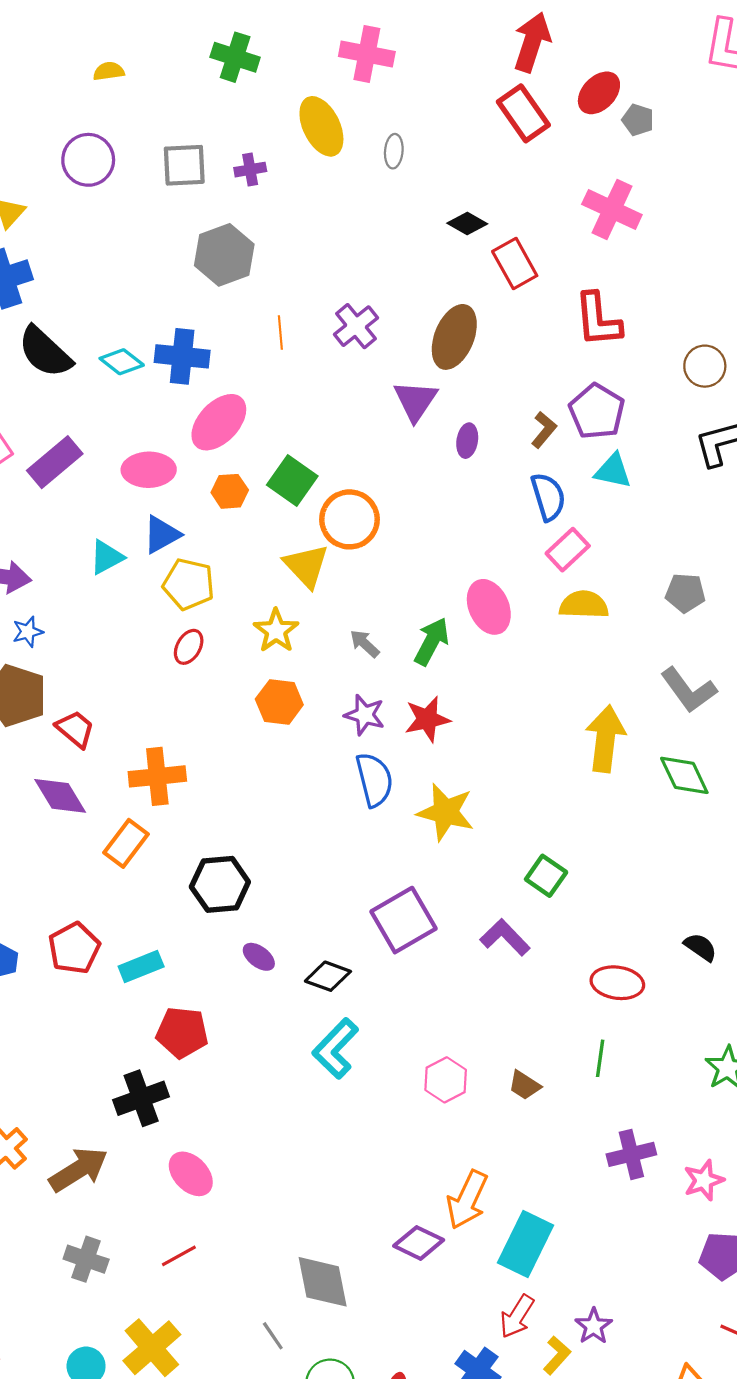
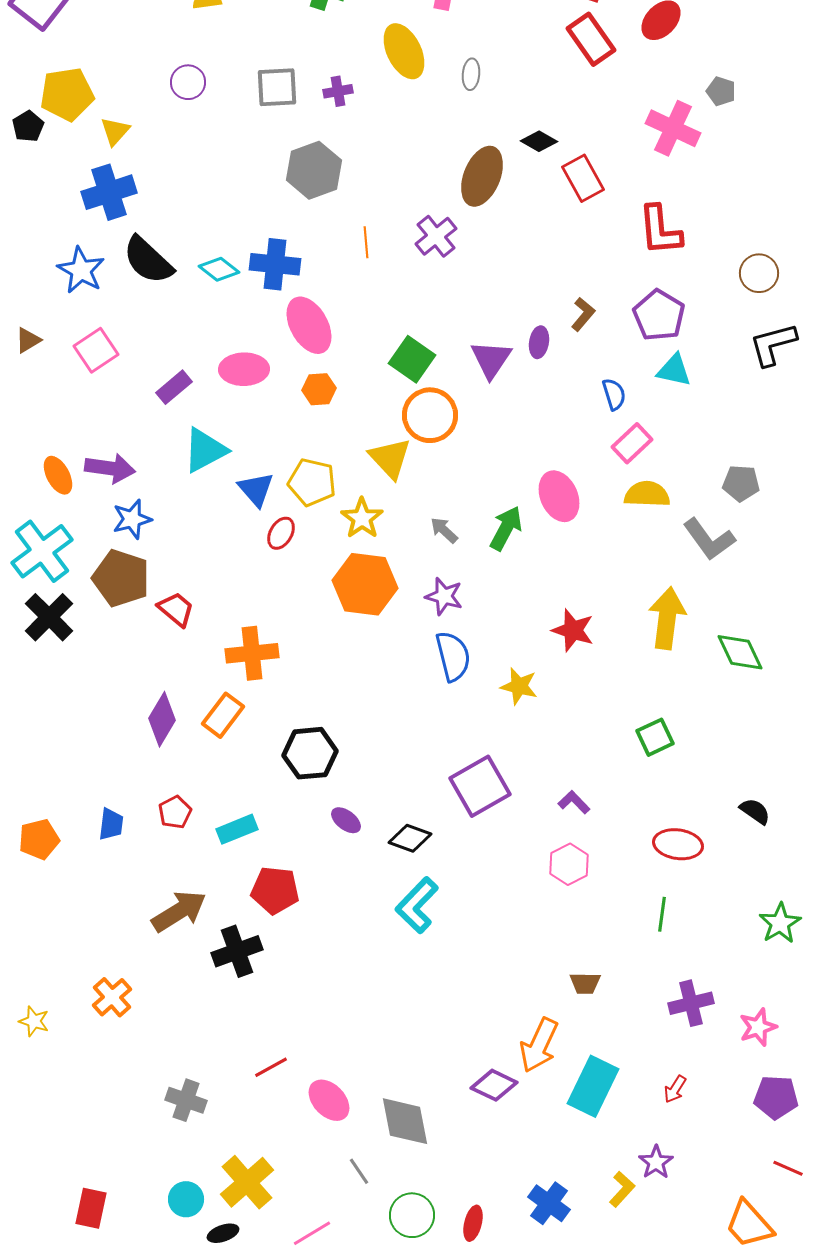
gray pentagon: (638, 120) -> (721, 91), moved
purple circle: (88, 160) -> (188, 82), size x0.7
brown ellipse: (454, 337) -> (482, 176), moved
purple triangle: (415, 401) -> (491, 359), moved
pink ellipse: (219, 422) -> (309, 325), turned -72
brown L-shape: (544, 430) -> (583, 314), moved
purple rectangle: (55, 462) -> (174, 387), moved, size x0.7
green square: (292, 481) -> (412, 359), moved
blue semicircle: (548, 497) -> (614, 394), size x0.7
blue triangle: (162, 535) -> (256, 489), moved, turned -42
cyan triangle: (107, 557) -> (205, 450), size x1.4
yellow pentagon: (189, 584) -> (312, 482), moved
blue star: (28, 632) -> (132, 519), size x1.4
gray L-shape: (689, 690) -> (709, 539), moved
orange hexagon: (279, 702) -> (365, 584), size x1.5
red star: (427, 719) -> (573, 630), moved, turned 30
purple diamond: (60, 796) -> (162, 719), moved, turned 62
yellow star: (446, 812) -> (519, 686), size x0.7
green square: (546, 876) -> (655, 737), moved, turned 30
purple L-shape: (505, 937) -> (574, 802), size x0.7
red pentagon: (74, 948) -> (175, 812), size x0.7
pink hexagon: (446, 1080) -> (569, 864), moved
brown trapezoid: (524, 1085) -> (585, 983), moved, turned -32
brown arrow: (78, 1170) -> (179, 911), moved
pink ellipse: (191, 1174) -> (329, 1100), moved
red line: (179, 1256) -> (271, 1067), moved
red arrow: (517, 1316) -> (675, 1089), moved, size x0.7

